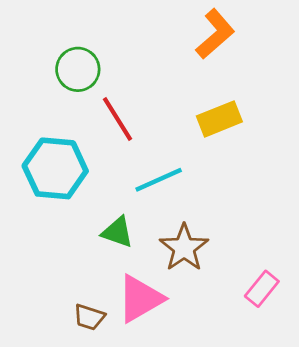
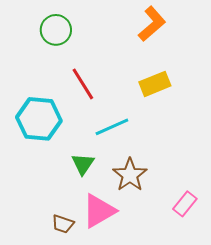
green circle: (78, 69) -> (56, 30), moved
green triangle: (117, 232) -> (83, 164), turned 45

